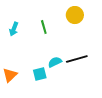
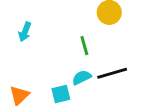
green line: (44, 27) -> (84, 46), moved

